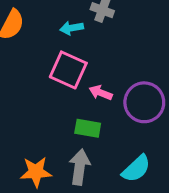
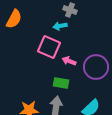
cyan arrow: (72, 28) -> (60, 26), moved

